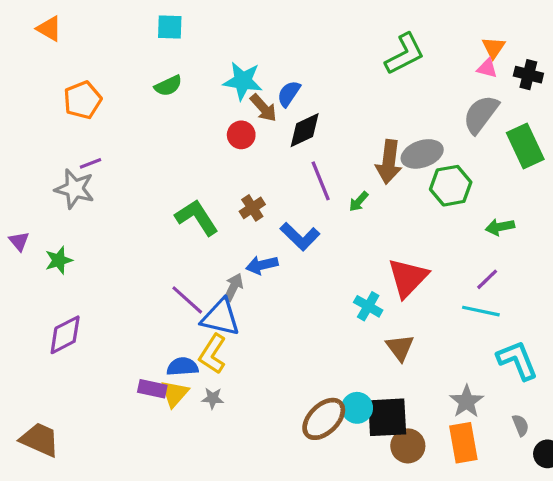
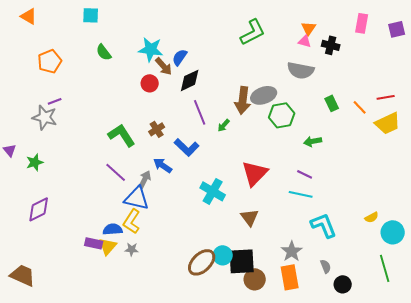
cyan square: (170, 27) -> (91, 15), moved
green semicircle: (168, 86) -> (104, 52), turned 78
gray semicircle: (481, 114) -> (301, 70), turned -116
green rectangle: (525, 146) -> (332, 103), moved, size x0.6
blue arrow: (262, 265) -> (163, 165), turned 48
purple line: (487, 279) -> (305, 174), turned 70
purple line: (187, 300) -> (116, 172), moved
cyan cross: (368, 306) -> (213, 191), moved, size x1.4

